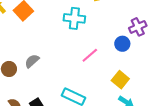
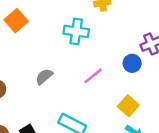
gray semicircle: (32, 61) -> (44, 77), moved

